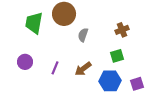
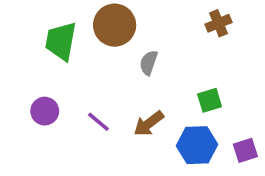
brown cross: (122, 30) -> (218, 23), moved
purple line: (55, 68) -> (98, 122), turned -72

